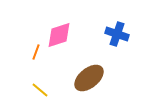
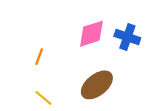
pink diamond: (59, 35) -> (91, 34), moved

